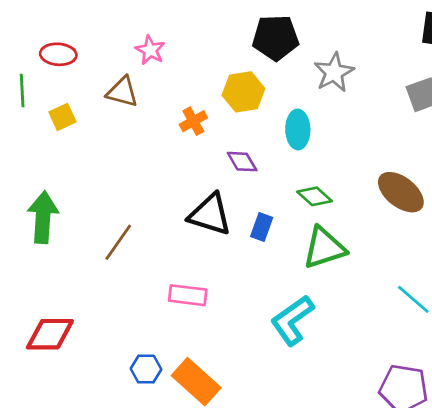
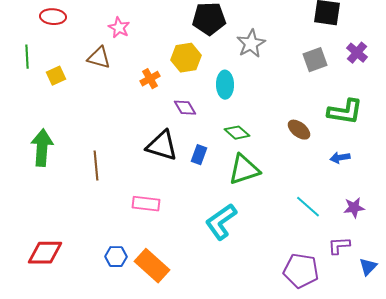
red ellipse: (58, 54) -> (53, 17), moved
brown ellipse: (401, 192) -> (299, 130), size x0.7
brown line: (118, 242) -> (96, 166), turned -40
red diamond: (50, 334) -> (45, 253), moved

